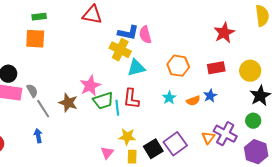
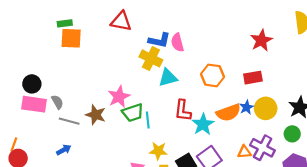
orange square: (35, 39) -> (71, 38), moved
yellow circle: (250, 71) -> (266, 108), moved
cyan star: (169, 98) -> (203, 124), moved, size x1.5
red L-shape: (131, 99) -> (183, 111), moved
orange semicircle: (193, 101) -> (228, 113), size x1.6
gray line: (43, 109) -> (69, 121), turned -42
blue arrow: (38, 136) -> (64, 150), turned 72
orange triangle: (208, 138) -> (244, 152), turned 48

